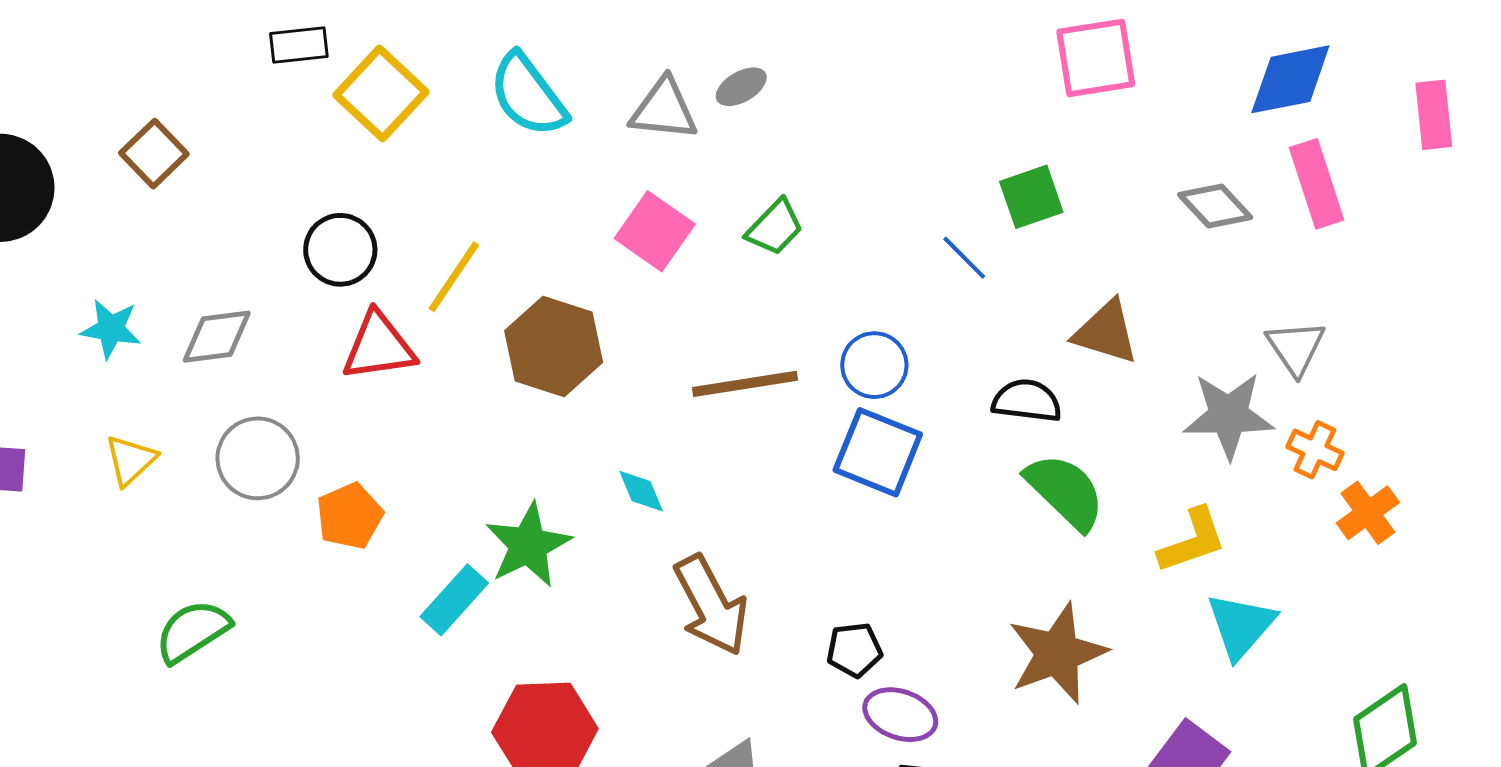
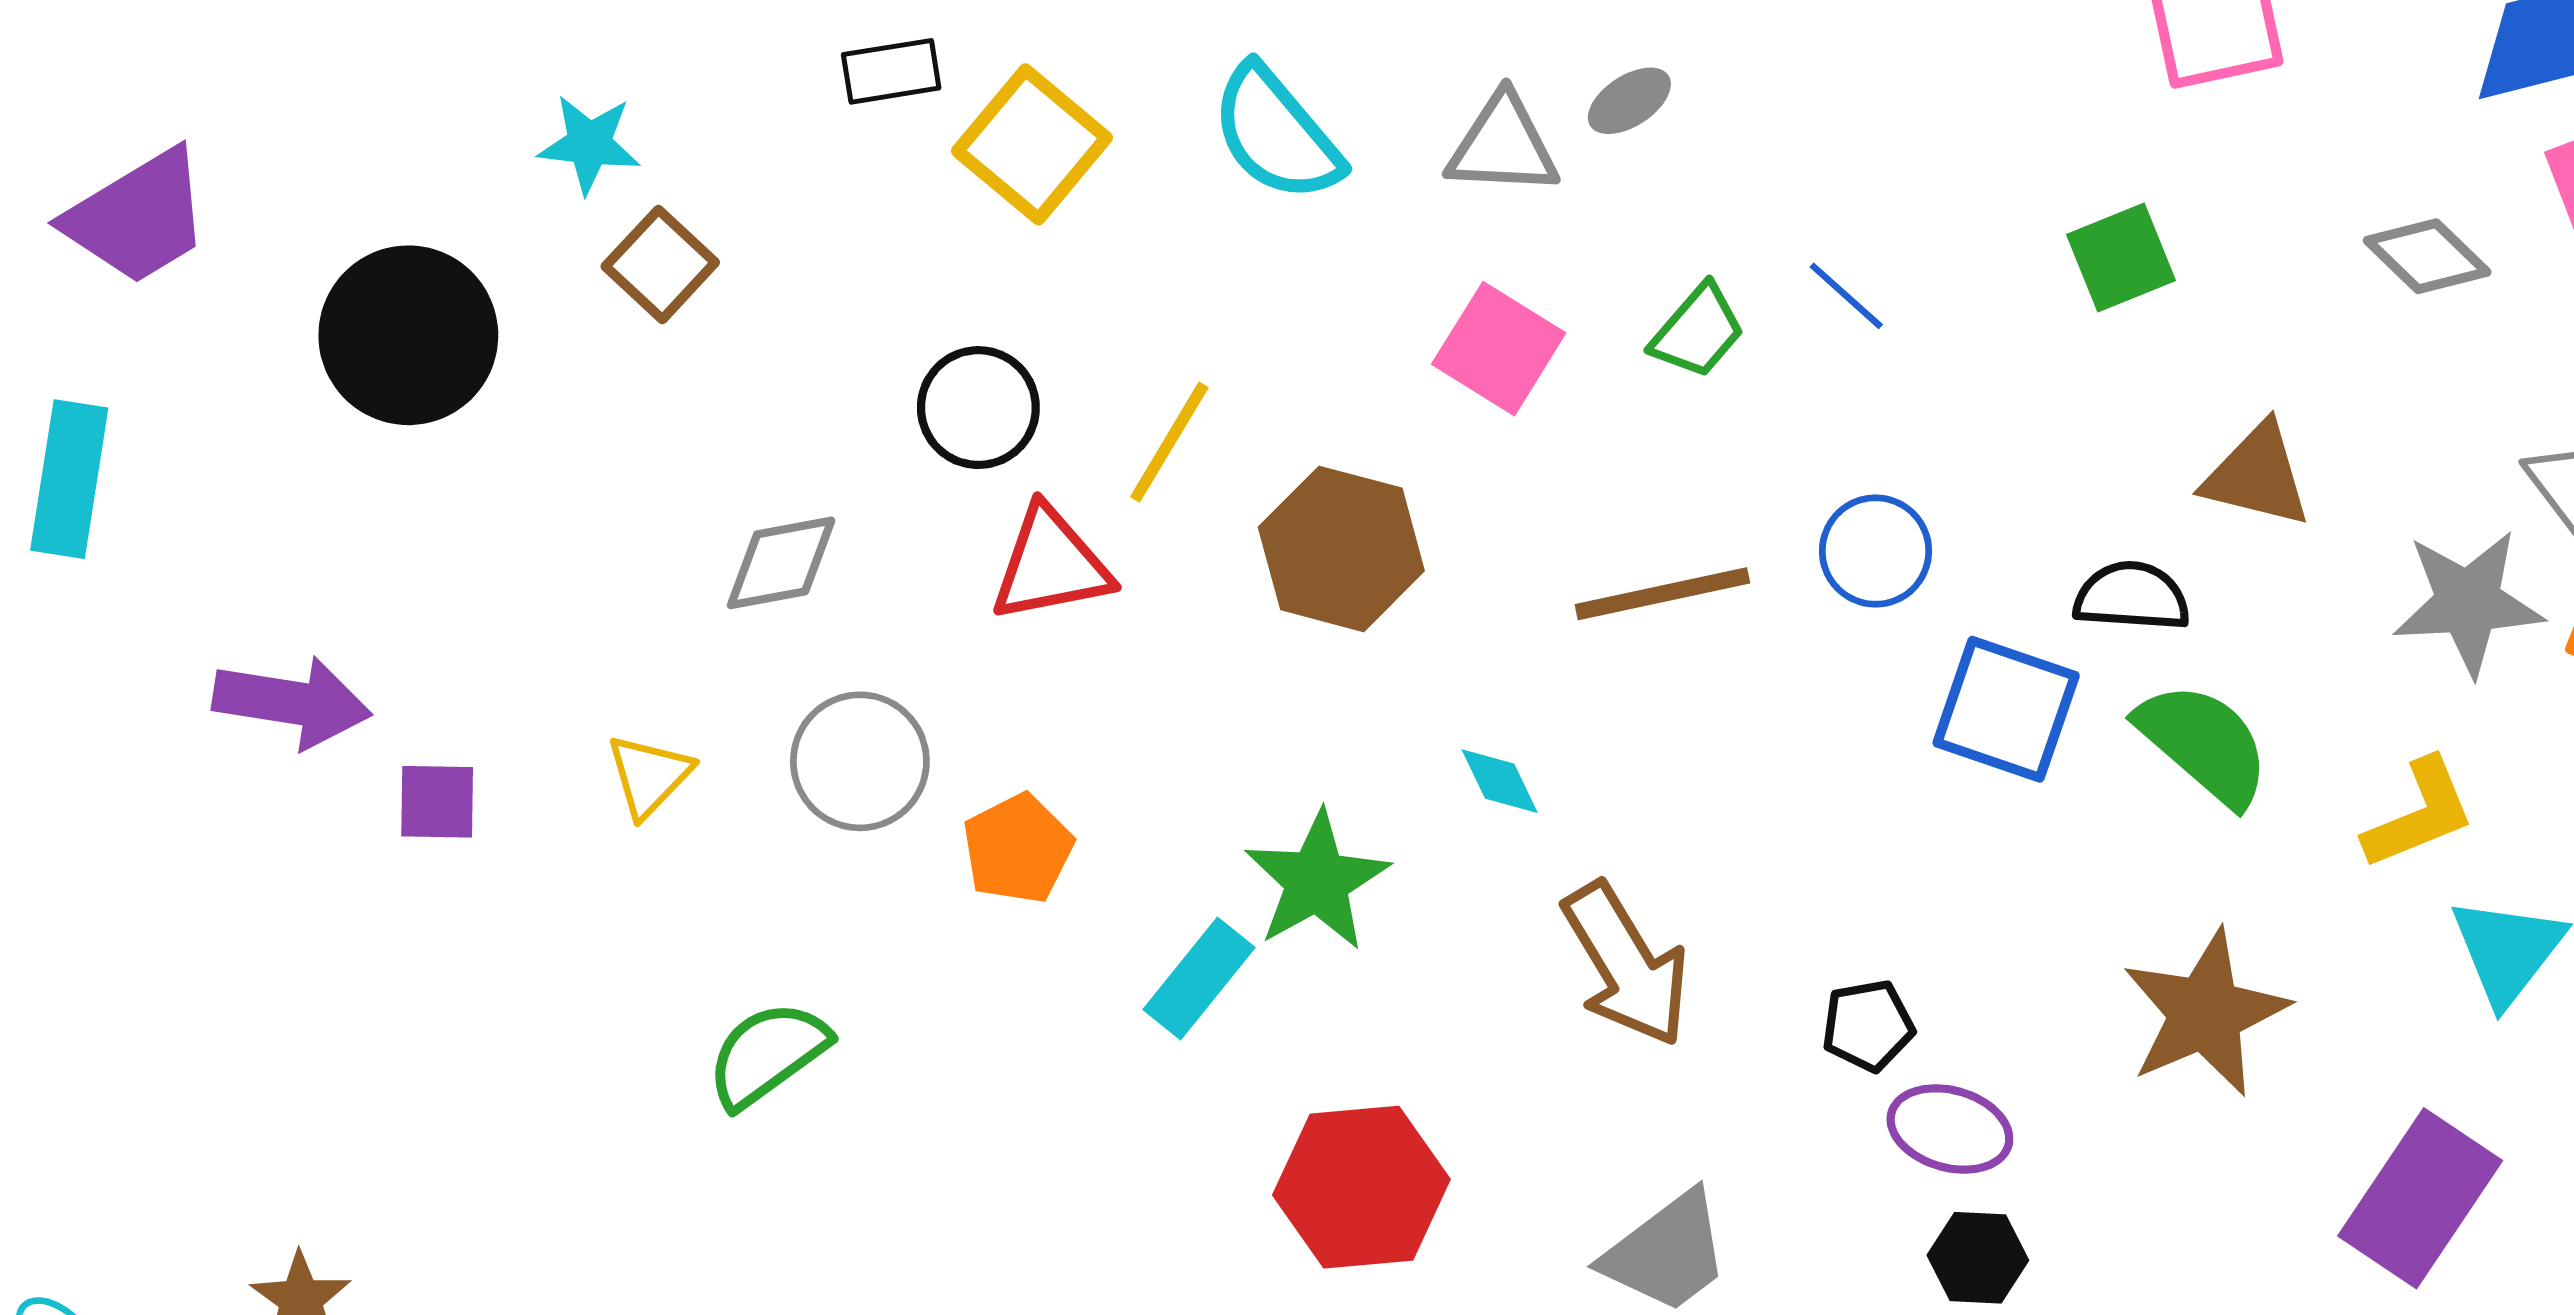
blue line: (964, 258) -> (1846, 296), moved
cyan star: (111, 329) -> (589, 144), moved
blue square: (878, 452) -> (2006, 709), moved

